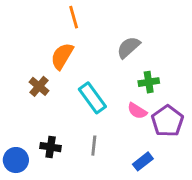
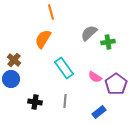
green cross: (149, 82) -> (108, 42), moved
brown cross: (39, 86) -> (14, 60), moved
blue circle: (16, 160) -> (11, 79), moved

